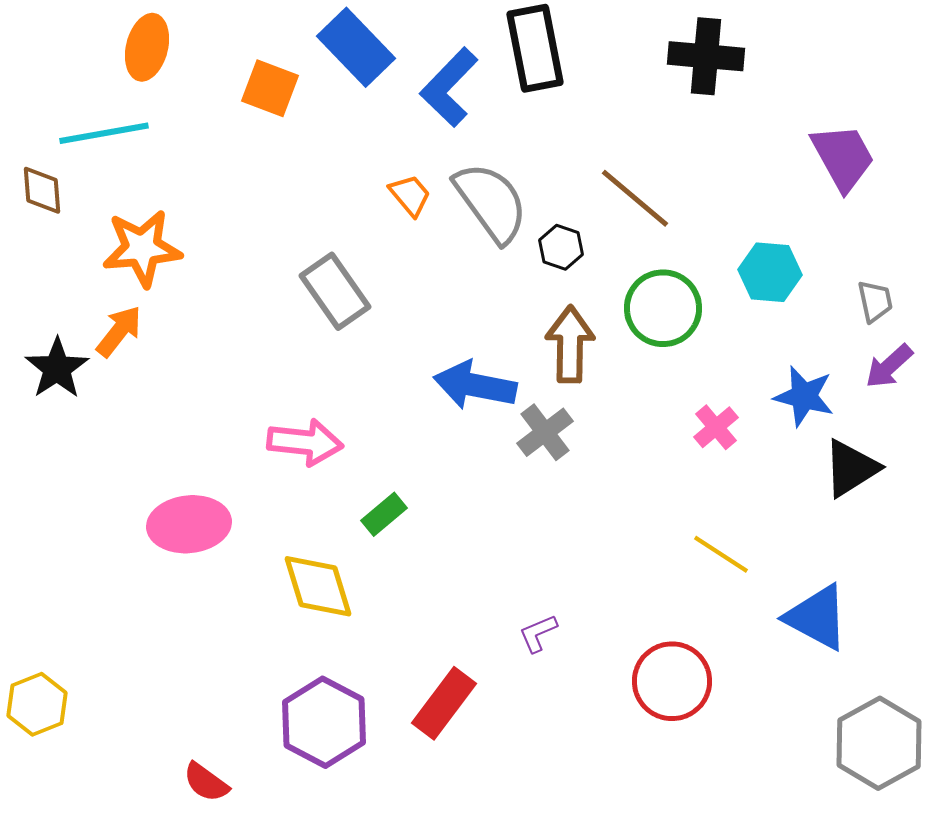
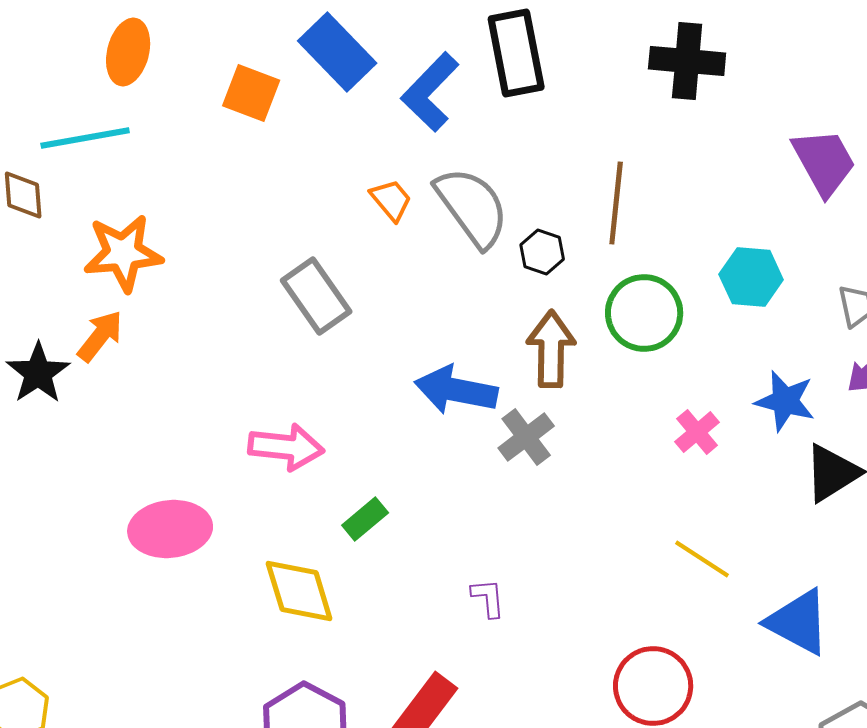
brown line: (635, 198) -> (616, 203), turned 56
purple L-shape: (538, 633) -> (488, 598), moved, turned 108

